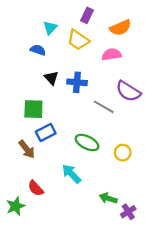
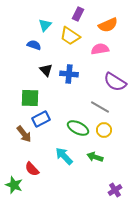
gray line: (104, 107) -> (100, 107), moved
yellow circle: (123, 153) -> (104, 130), moved
green arrow: (108, 198) -> (95, 157), moved
green star: (16, 206) -> (14, 185), turned -30

